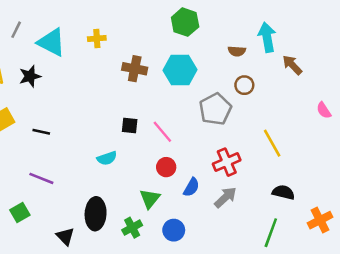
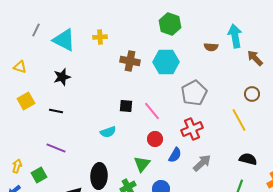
black star: (30, 76) -> (62, 77), moved
brown circle: (244, 85) -> (252, 94), moved
red cross: (227, 162) -> (192, 129), moved

